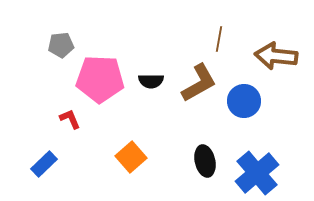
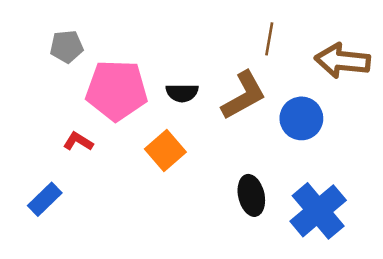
red L-shape: (70, 119) -> (78, 142), turned -35
orange square: (131, 157) -> (165, 151), moved

